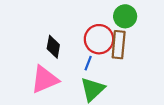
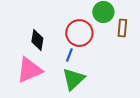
brown rectangle: (119, 45) -> (122, 28), moved, size x0.7

